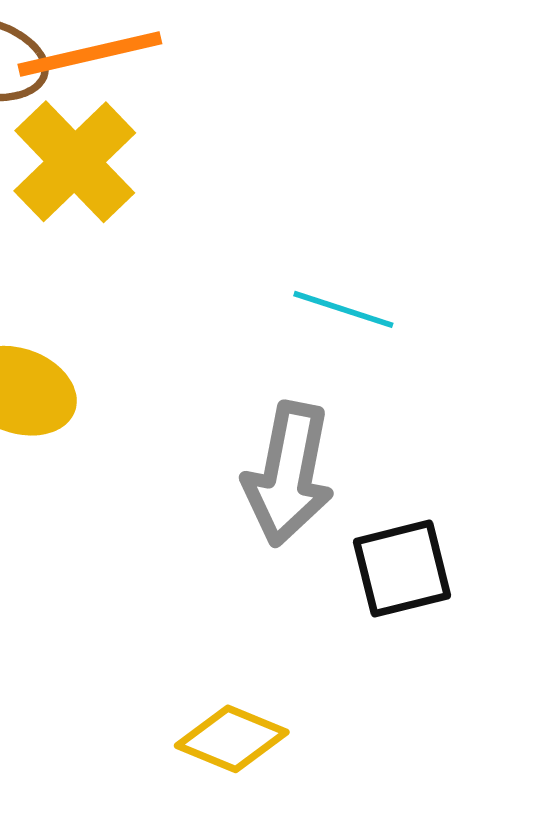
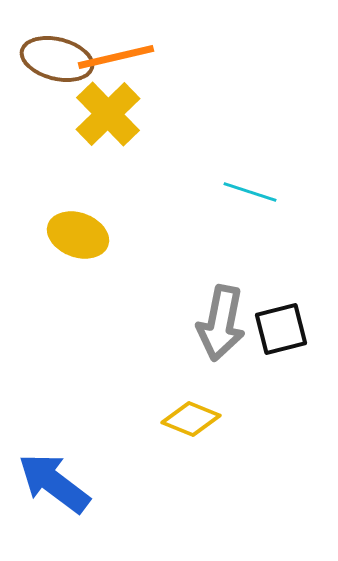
gray arrow: (289, 474) -> (221, 323), moved

